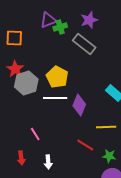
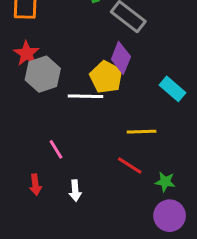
yellow pentagon: (57, 77) -> (106, 77), moved
purple diamond: (79, 105) -> (121, 58), moved
yellow line: (106, 127) -> (142, 132), moved

